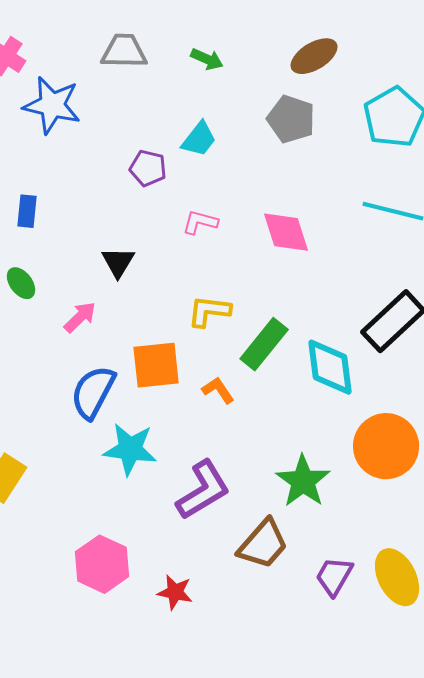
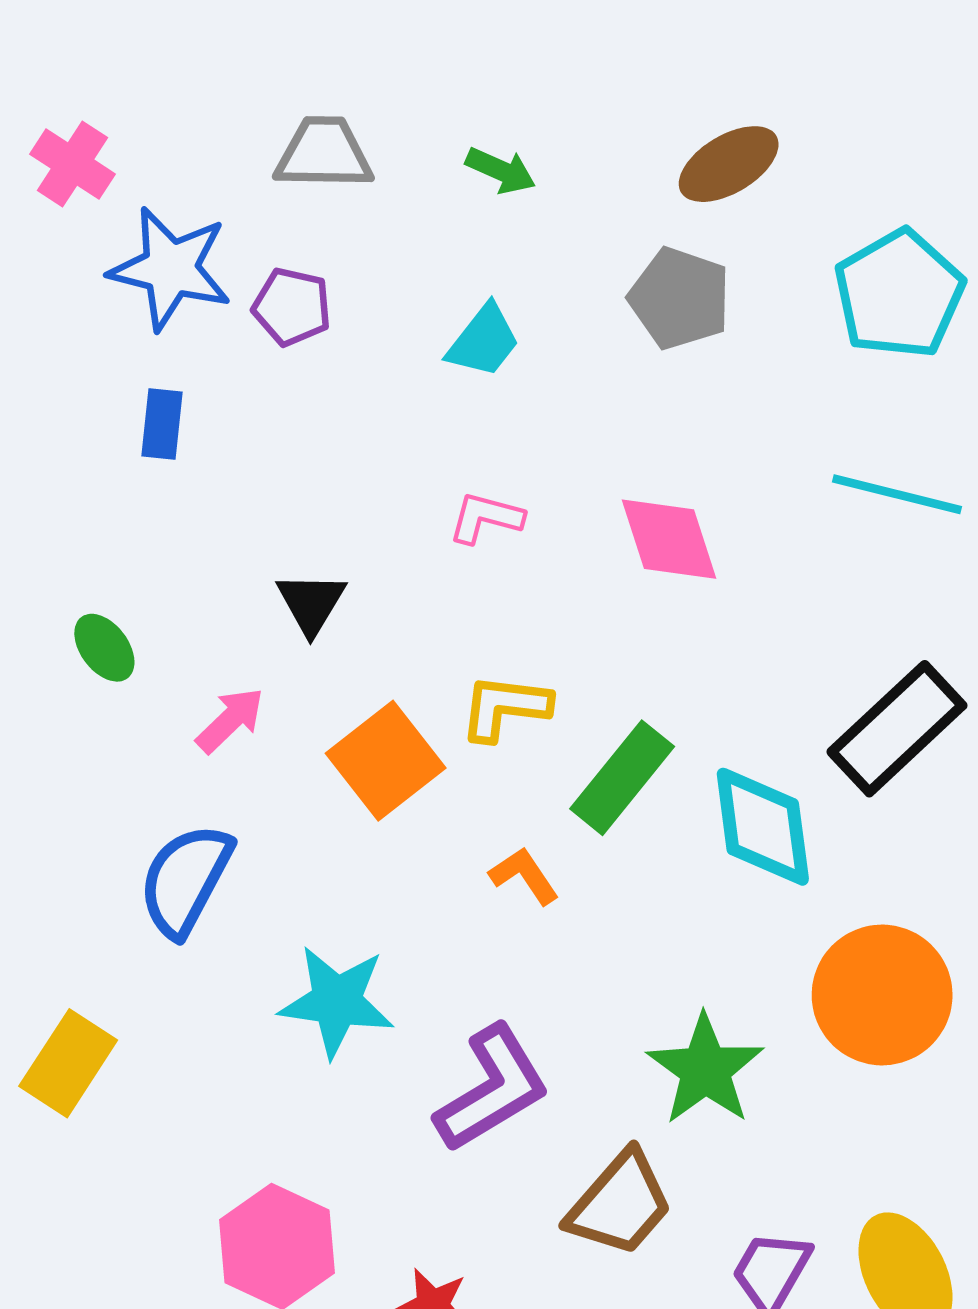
purple pentagon: (148, 168) -> (292, 307), moved
blue rectangle: (27, 211) -> (162, 424), moved
orange square: (156, 365) -> (386, 761), moved, turned -32
blue semicircle: (93, 392) -> (185, 880), moved

